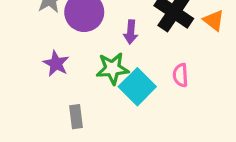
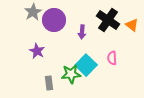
green star: (112, 68) -> (71, 74), moved

